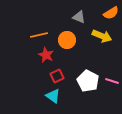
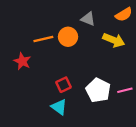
orange circle: (67, 40) -> (68, 37), moved
red star: (46, 55) -> (22, 61), moved
pink line: (112, 81) -> (125, 90), turned -32

